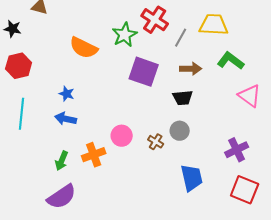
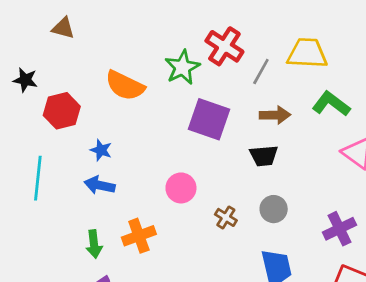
black star: (13, 29) -> (25, 80), moved
red hexagon: (19, 66) -> (62, 111), moved
gray circle: (180, 131) -> (274, 209), moved
pink circle: (122, 136) -> (181, 188), moved
green arrow: (62, 161) -> (94, 244), turned -30

